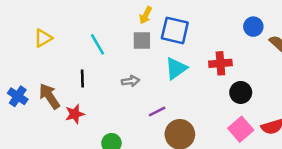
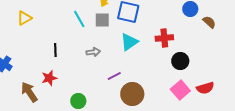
cyan line: (98, 44) -> (79, 19), moved
brown arrow: (49, 96) -> (29, 92), moved

